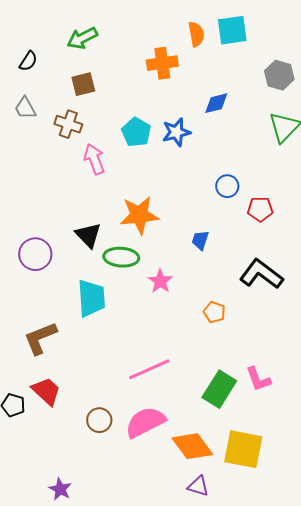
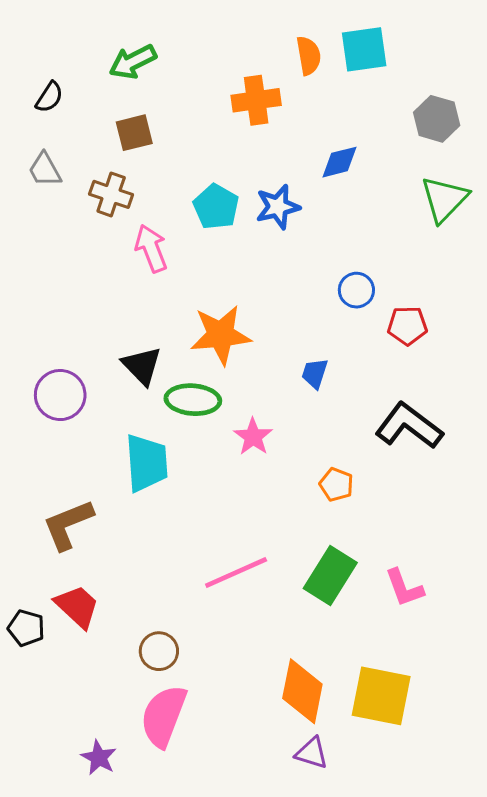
green rectangle: (219, 389) -> (330, 576), moved
pink semicircle: (145, 422) -> (164, 716), moved, turned -42
orange diamond: (192, 446) -> (302, 691), turned 48

